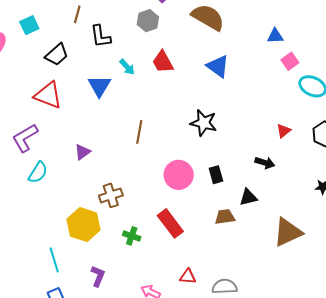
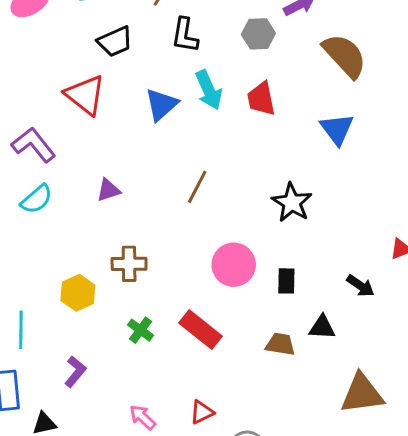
cyan arrow: (127, 67) -> (209, 90), size x1.5
purple L-shape: (25, 138) -> (34, 145), turned 64
red rectangle: (170, 223) -> (200, 330), turned -32
yellow hexagon: (84, 225) -> (78, 293), size x0.7
red triangle: (188, 277) -> (202, 412), turned -48

